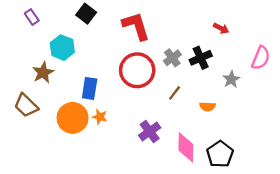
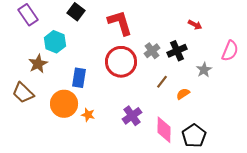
purple rectangle: (32, 17) -> (28, 15), size x1.5
brown line: (175, 93) -> (162, 82), moved
orange semicircle: (207, 107) -> (183, 94), turned 144
orange star: (100, 117) -> (88, 115), moved

